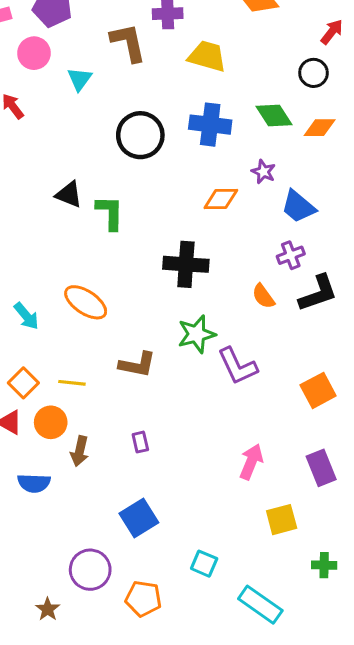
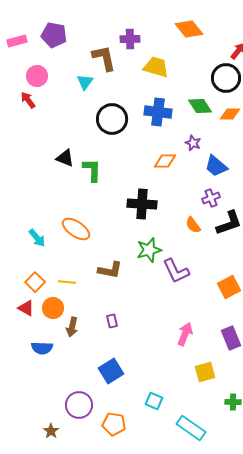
pink circle: (34, 53) -> (37, 76), moved
black circle: (314, 73) -> (226, 78), size x1.5
cyan triangle: (80, 79) -> (85, 82), moved

